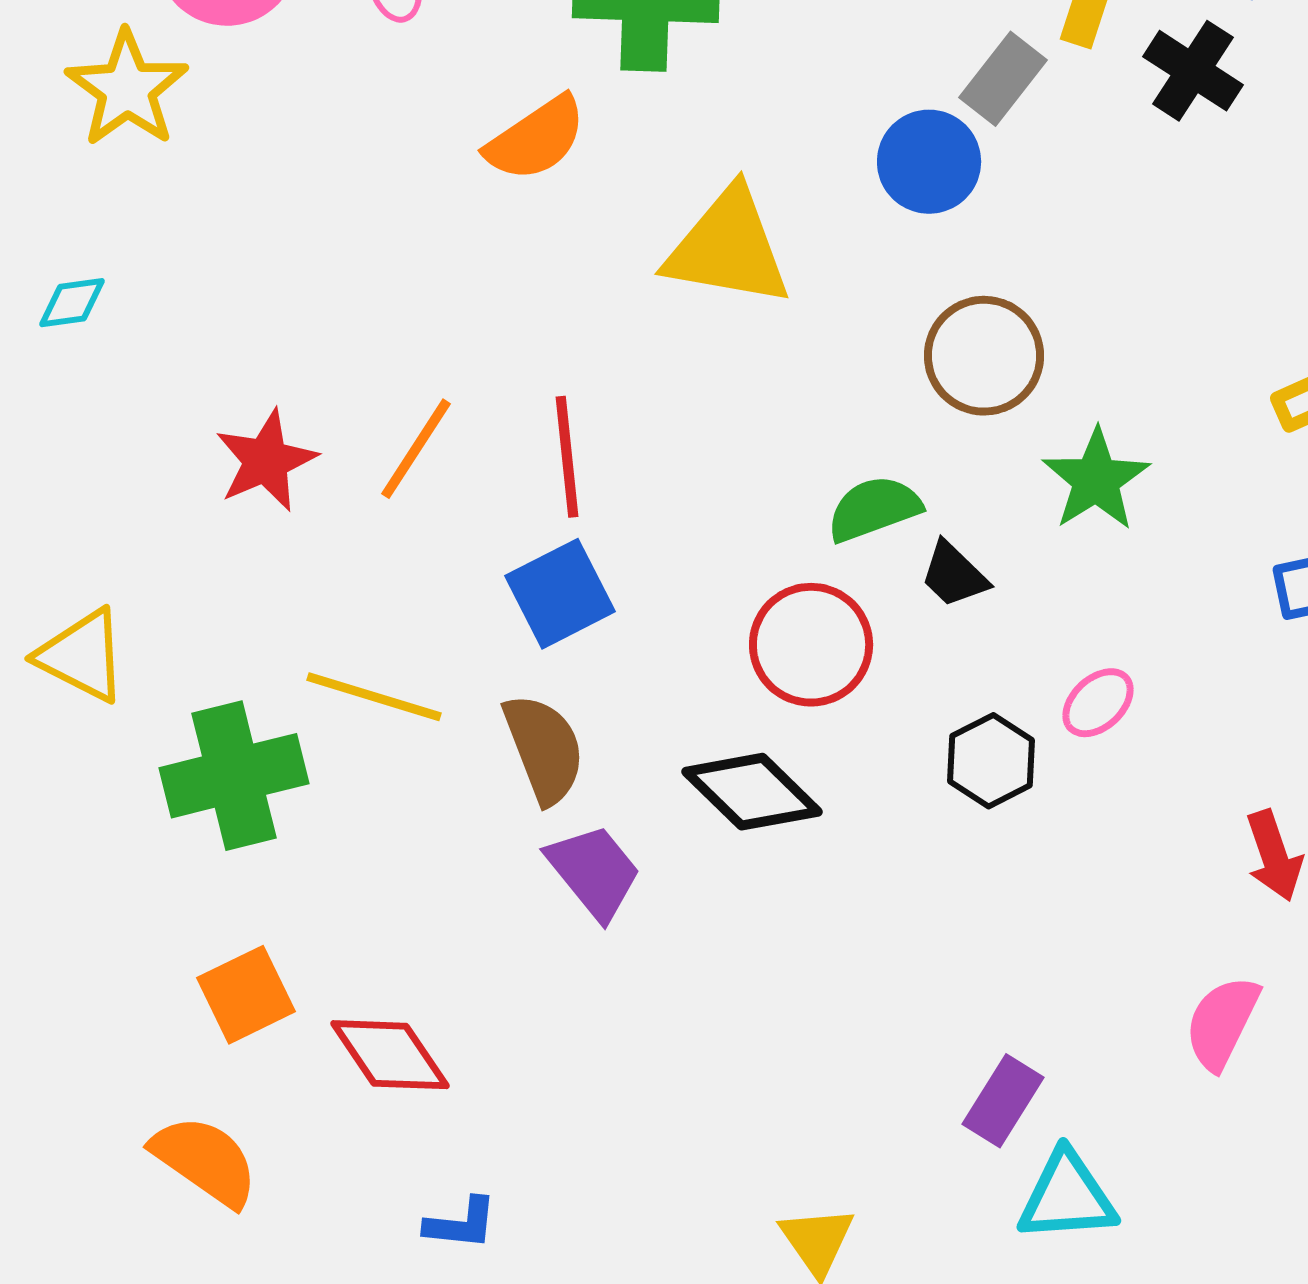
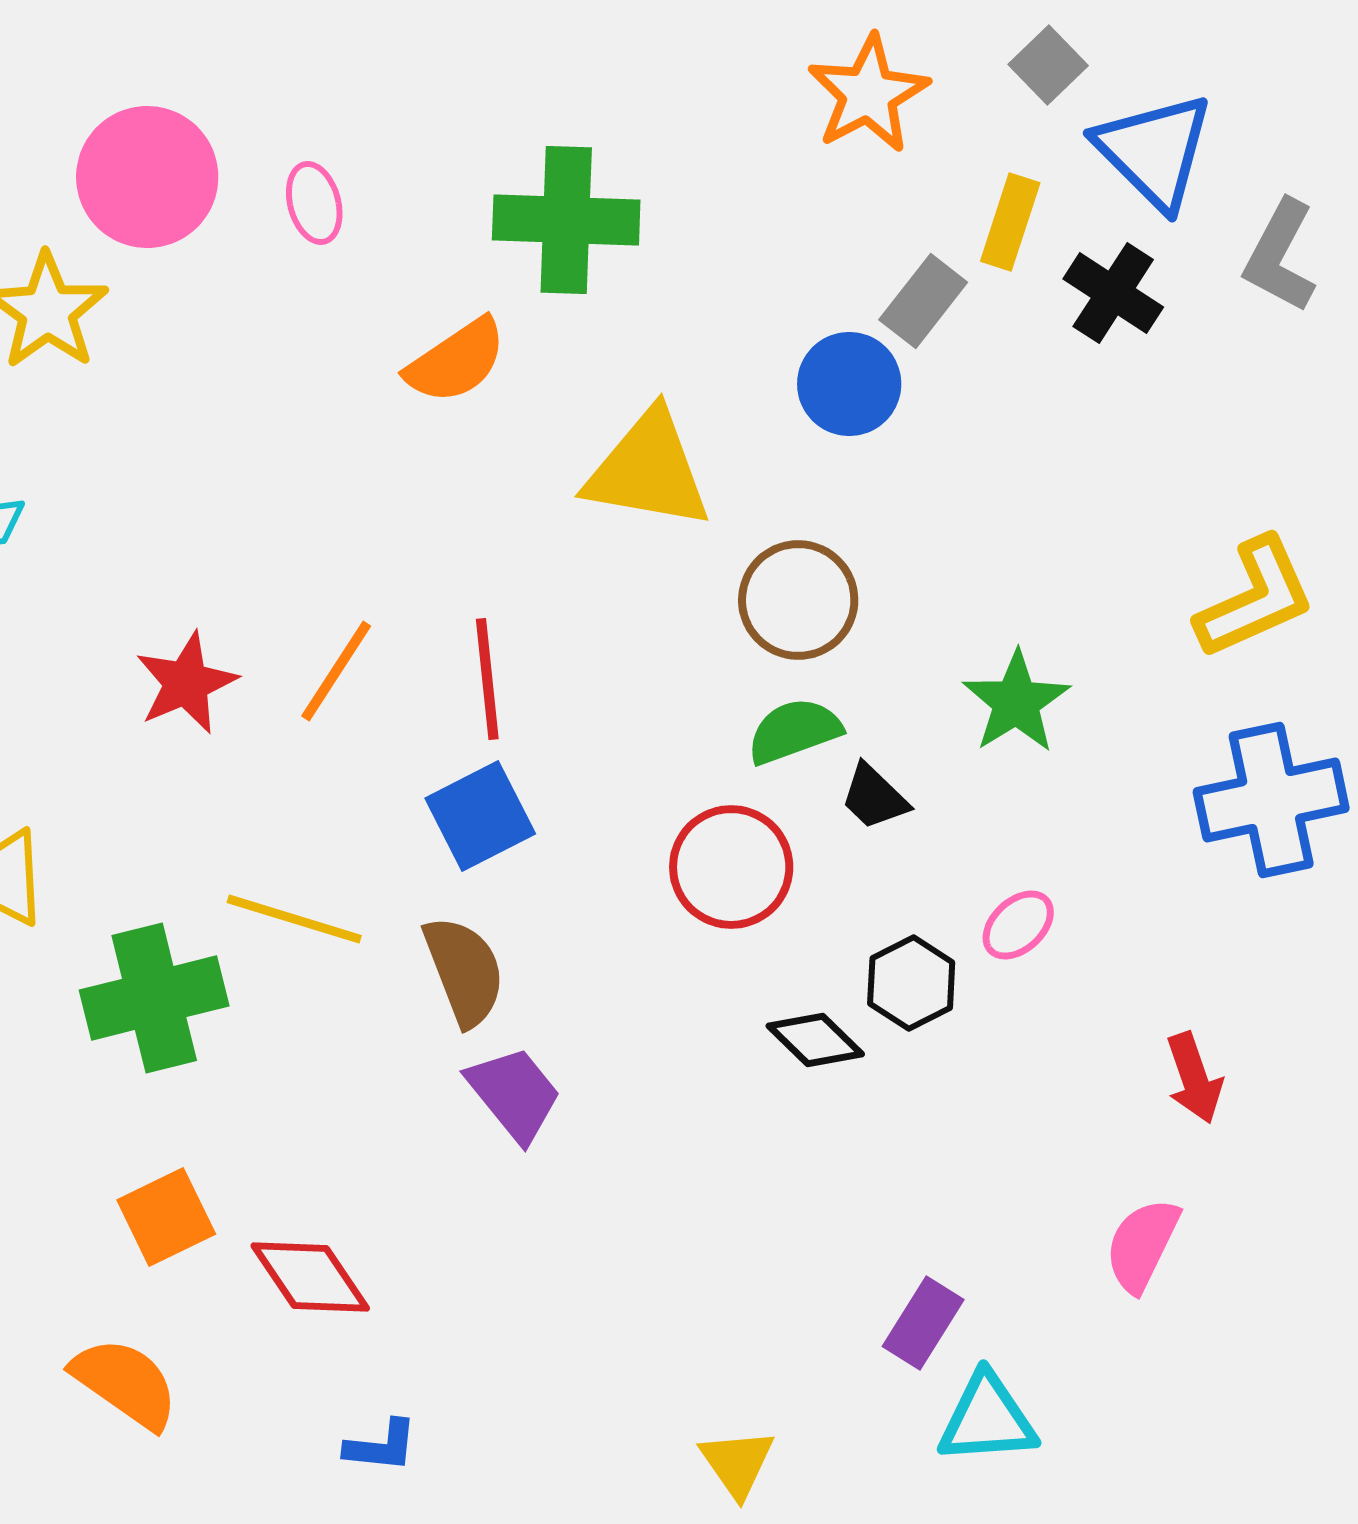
brown circle: (984, 356) -> (798, 600), moved
black diamond: (752, 792) -> (815, 1040), moved, size x0.7

